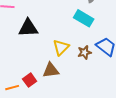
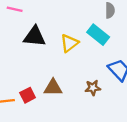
yellow triangle: (61, 47) -> (69, 43), moved
brown star: (84, 52) -> (93, 88), moved

